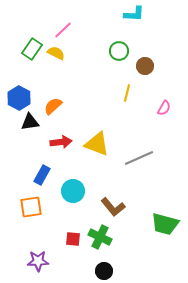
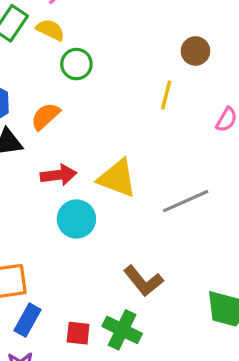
green circle: (119, 51) -> (76, 64), moved
blue rectangle: (42, 175) -> (28, 320), moved
cyan circle: (73, 191) -> (76, 219), moved

